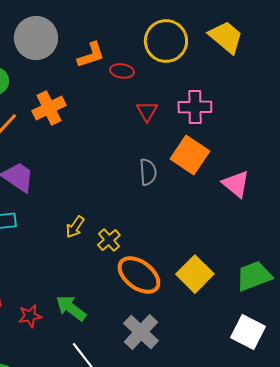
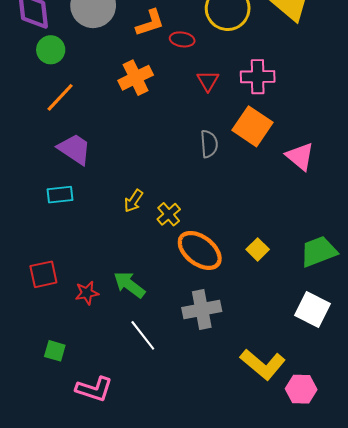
orange cross: (49, 108) -> (136, 78), moved
yellow square: (195, 274) -> (258, 249), size x0.6
gray cross: (141, 332) -> (202, 309), turned 36

